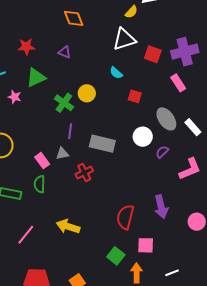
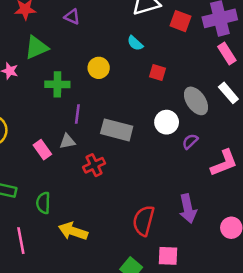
pink rectangle: (178, 83) -> (227, 53), moved
green cross: (64, 103) -> (57, 84), moved, turned -36
white rectangle: (193, 127) -> (228, 93), moved
green semicircle: (40, 184) -> (43, 203), moved
pink line: (26, 235) -> (21, 241), turned -50

